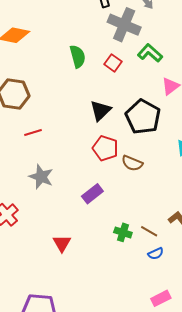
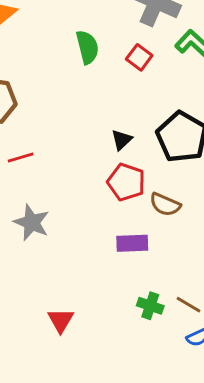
black triangle: (100, 111) -> (122, 140), moved, size x0.7
purple rectangle: (92, 194) -> (132, 243), moved, turned 35

